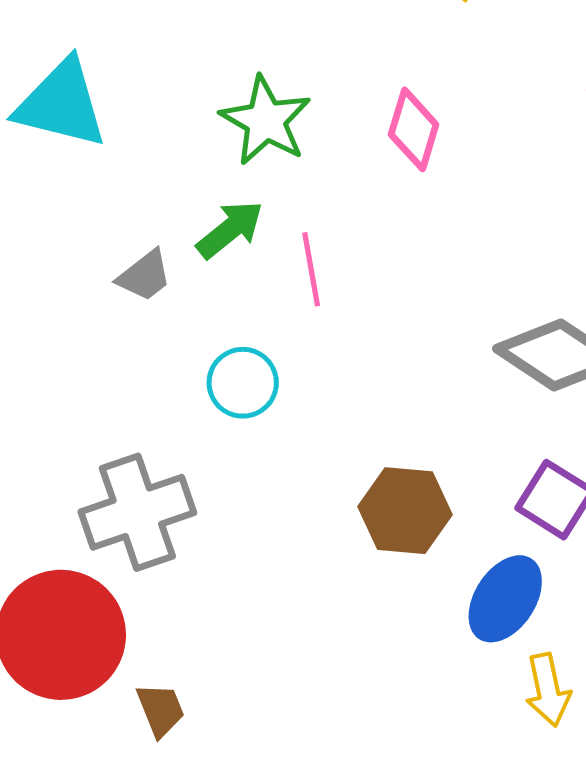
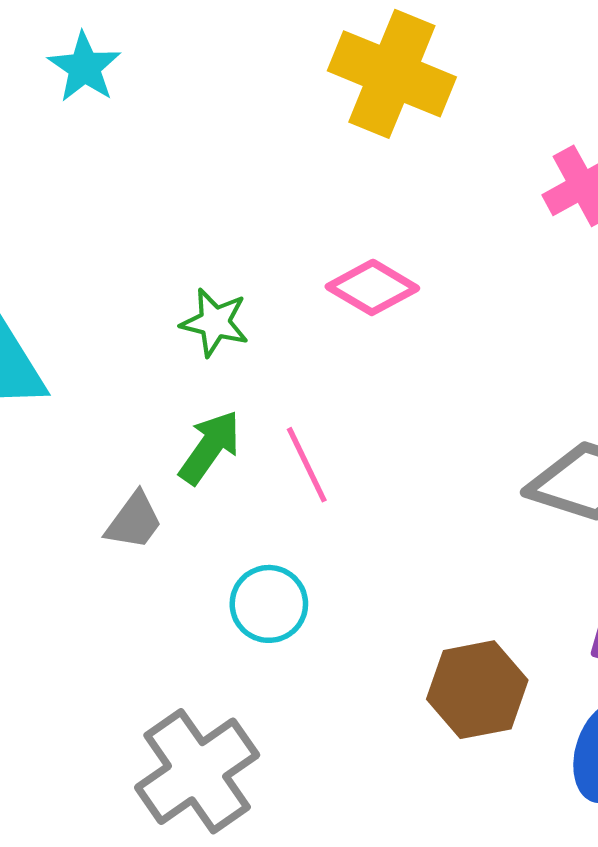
green star: (266, 121) -> (215, 322), size x0.7
pink diamond: (414, 129) -> (372, 287), turned -60

